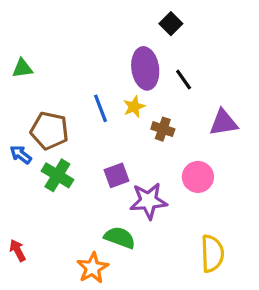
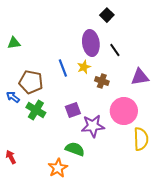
pink circle: (198, 177) -> (124, 111), size x1.4
yellow semicircle: (212, 254) -> (141, 139), moved

